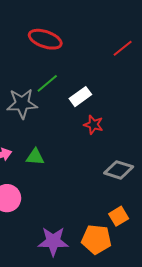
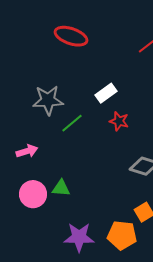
green line: (47, 83) -> (72, 123), moved
green triangle: (35, 157) -> (61, 188), moved

